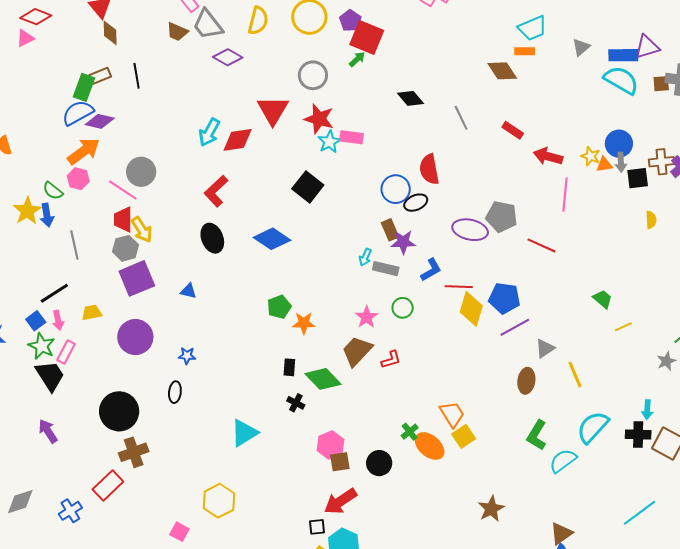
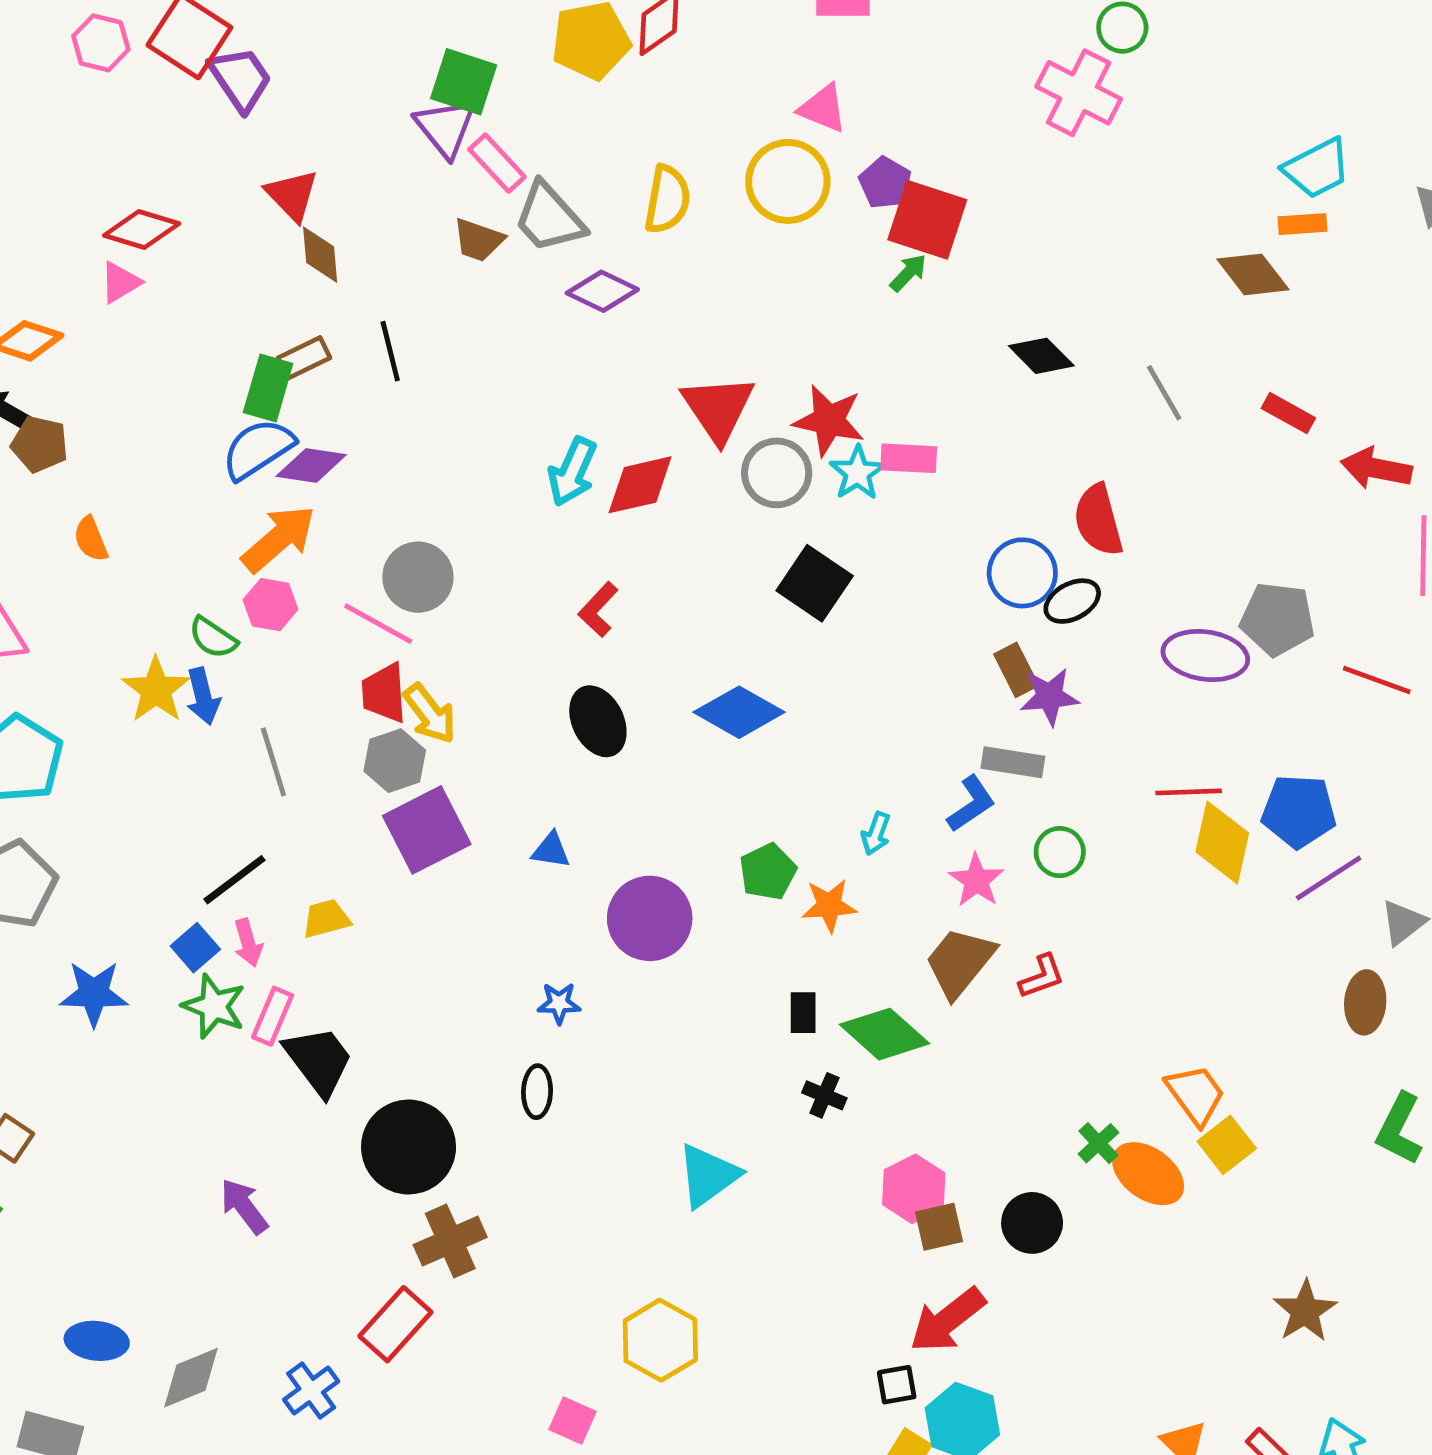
gray circle: (313, 75) -> (777, 473), moved
red L-shape: (216, 191) -> (598, 610), size x0.7
cyan arrow: (365, 257) -> (876, 834), moved
blue L-shape: (431, 270) -> (971, 804), moved
purple circle: (135, 337) -> (650, 918), moved
black trapezoid: (50, 376) -> (319, 1061), moved

